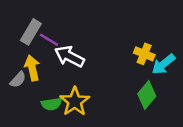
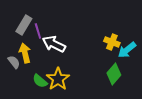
purple line: (49, 40) -> (38, 31), turned 42
gray semicircle: (18, 80) -> (14, 62), turned -80
green semicircle: (51, 104) -> (40, 81), turned 49

